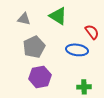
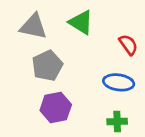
gray triangle: (24, 19) -> (33, 27), size x1.5
blue ellipse: (77, 50) -> (119, 82), moved

